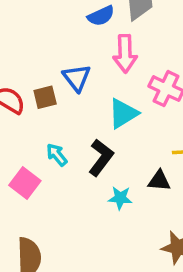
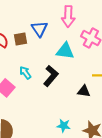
cyan triangle: (123, 113) -> (65, 51), turned 36
cyan star: (120, 198) -> (64, 126), moved

